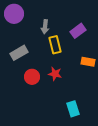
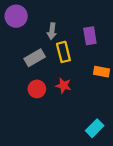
purple rectangle: (78, 31) -> (90, 36), turned -63
gray rectangle: (19, 53) -> (35, 58), moved
cyan rectangle: (73, 109) -> (95, 128), moved, turned 63

